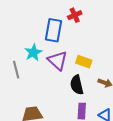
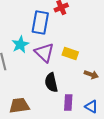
black semicircle: (77, 85) -> (51, 83), moved

